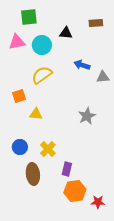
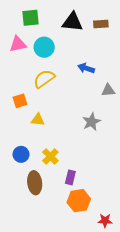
black triangle: (66, 33) -> (72, 22), moved, size x1.5
gray triangle: (103, 77) -> (108, 90), moved
red star: (98, 202) -> (105, 221), moved

